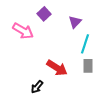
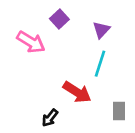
cyan line: (85, 44) -> (100, 64), moved
gray rectangle: (88, 66) -> (119, 111), moved

